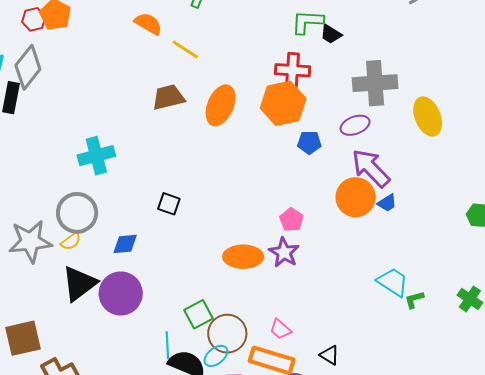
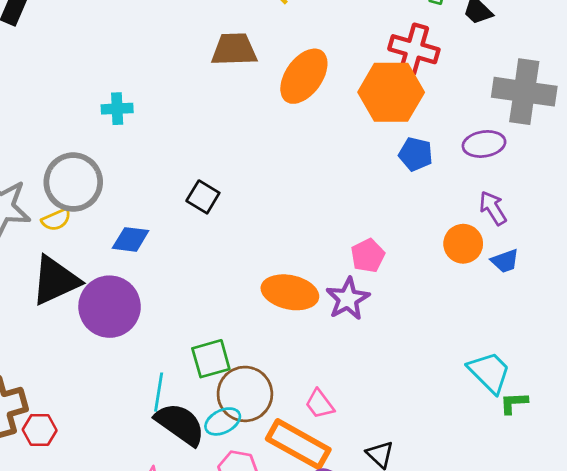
cyan cross: (96, 156) -> (117, 109), size x0.6
purple arrow: (371, 168) -> (493, 208), size x0.6
orange circle: (356, 197) -> (463, 244), size x0.7

